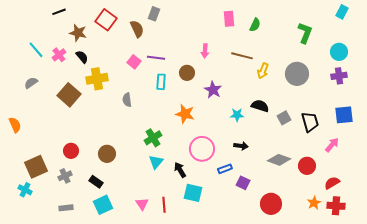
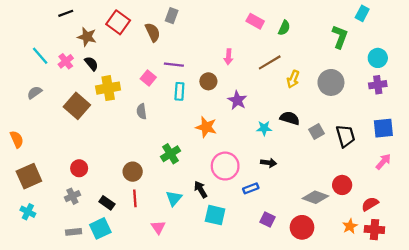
cyan rectangle: (342, 12) -> (362, 13), moved
pink rectangle: (229, 19) -> (255, 21), turned -56
brown line: (242, 56) -> (270, 62), turned -45
pink square: (134, 62) -> (148, 78), moved
pink arrow: (332, 145) -> (383, 162), moved
brown circle: (107, 154) -> (133, 172), moved
gray diamond: (279, 160) -> (315, 197), moved
cyan triangle: (156, 162) -> (174, 198), moved
brown square: (36, 167) -> (29, 176), moved
purple square: (243, 183) -> (267, 220), moved
cyan square: (103, 205) -> (100, 228), moved
red line: (164, 205) -> (135, 198), moved

